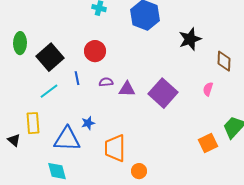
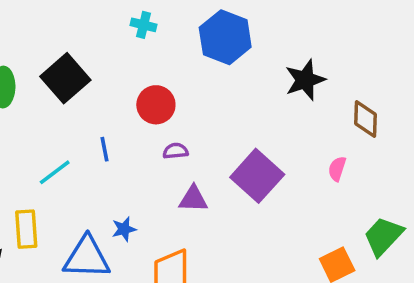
red circle: (95, 51) -> (156, 105), moved
black square: (50, 57) -> (65, 78), moved
purple semicircle: (106, 82) -> (175, 151), moved
purple triangle: (127, 89) -> (193, 199), moved

